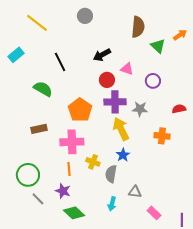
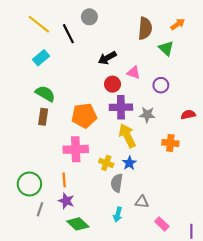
orange arrow: (180, 35) -> (178, 24), moved
cyan rectangle: (16, 55) -> (41, 58), moved
black line: (60, 62) -> (68, 34), moved
orange pentagon: (80, 110) -> (84, 116), turned 30
brown rectangle: (39, 129) -> (43, 117), moved, turned -70
yellow cross: (93, 162) -> (106, 163), moved
orange line: (69, 169) -> (64, 180), moved
gray line: (38, 199) -> (40, 209), turned 64

